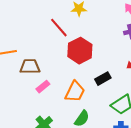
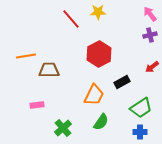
red line: (59, 28) -> (71, 19), moved
pink rectangle: (43, 87) -> (37, 105), moved, turned 32

